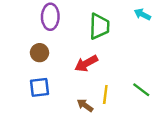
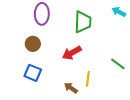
blue square: (39, 87) -> (33, 73), turned 30
green line: (141, 90) -> (118, 64), moved

